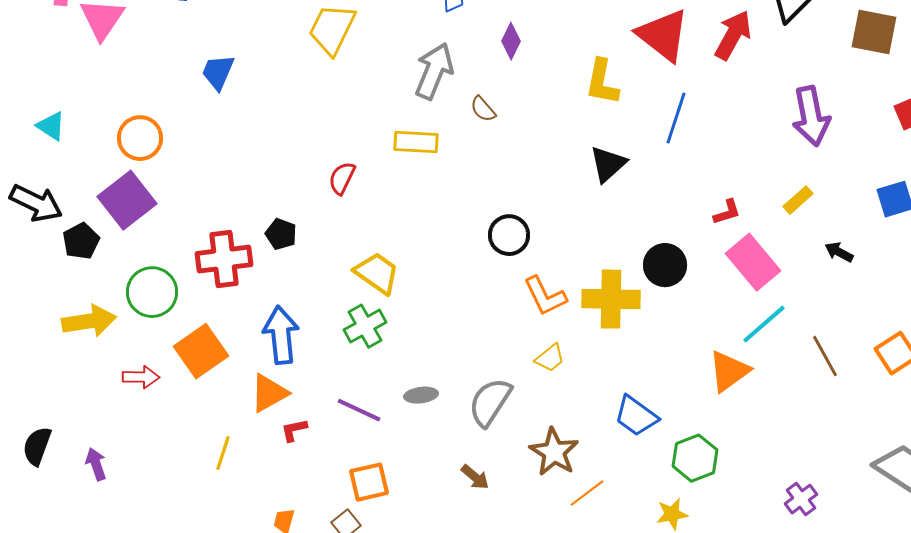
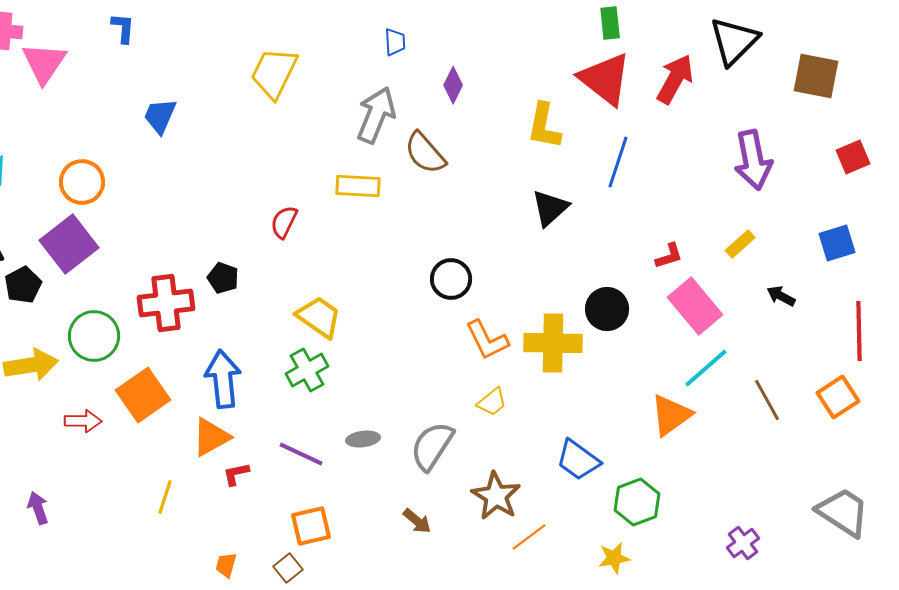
brown semicircle: (483, 109) -> (425, 153), size x1.6

